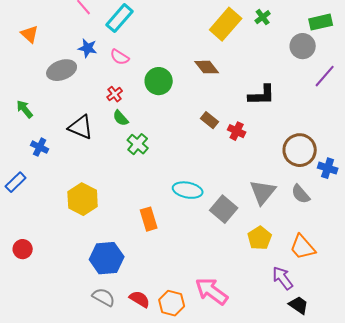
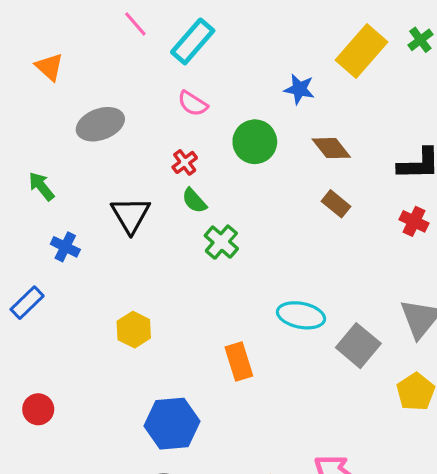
blue star: (88, 48) -> (299, 89), moved
brown diamond: (207, 67) -> (331, 148), moved
black triangle: (81, 127) -> (131, 215), turned 36
red cross: (237, 131) -> (414, 221), moved
yellow hexagon: (83, 199) -> (134, 330), size x0.7

